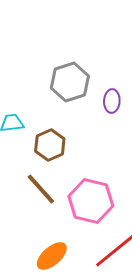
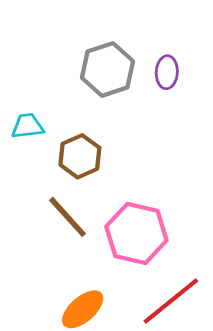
purple ellipse: (112, 101) -> (167, 72), moved

